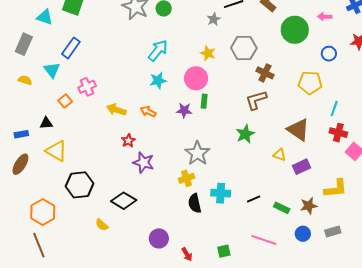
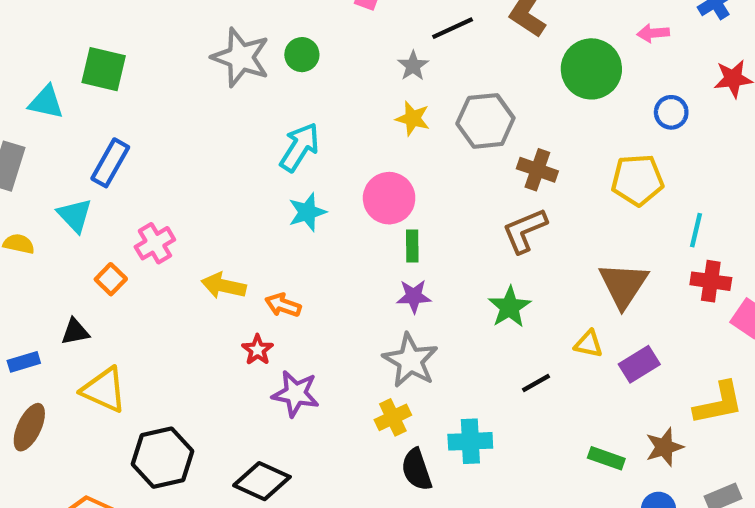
yellow star: (208, 53) -> (413, 118), moved
purple star: (184, 110) -> (414, 296), moved
orange arrow: (148, 112) -> (283, 305), moved
brown triangle: (298, 130) -> (623, 285), turned 35
black line: (254, 199) -> (536, 383), moved

